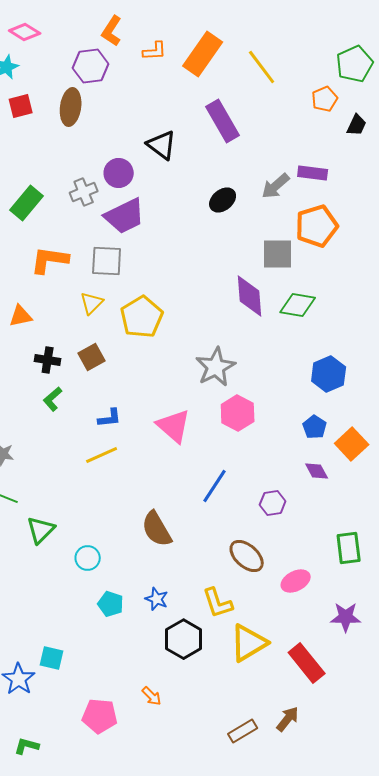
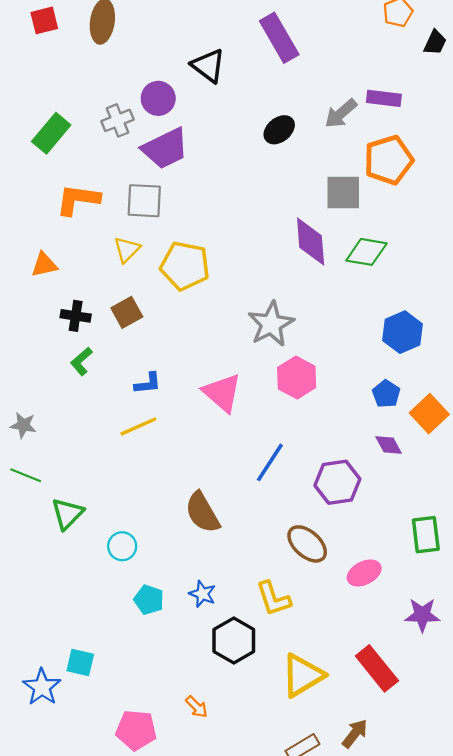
yellow pentagon: (142, 317) -> (185, 266), turned -30
purple hexagon: (273, 503) -> (337, 482), size x1.5
yellow triangle: (249, 643) -> (302, 675), moved

